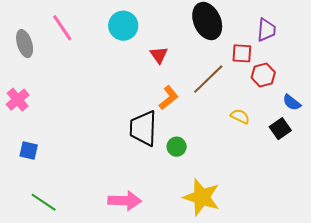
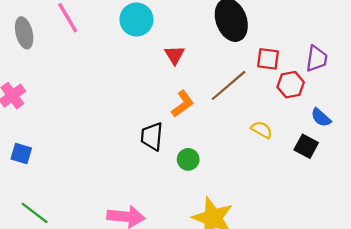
purple trapezoid: (266, 30) -> (317, 59), moved
black trapezoid: (143, 128) -> (152, 136), size x0.7
black square: (280, 129) -> (306, 146), turned -30

